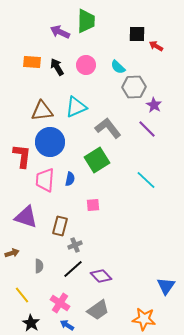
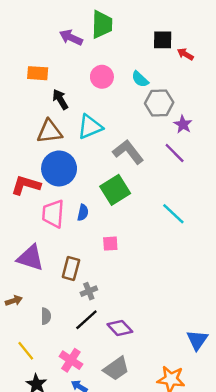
black arrow: (57, 67) -> (60, 99), moved
red L-shape: (22, 156) -> (26, 185), turned -80

